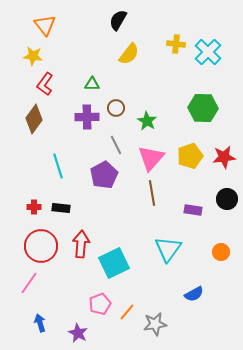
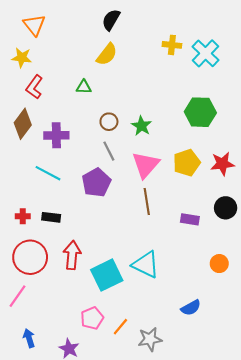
yellow semicircle: (129, 54) -> (107, 54), moved
brown circle: (116, 108) -> (109, 122), moved
purple cross: (87, 117) -> (56, 135), moved
cyan line: (58, 166) -> (48, 173), turned -45
cyan triangle: (168, 249) -> (146, 265), moved, turned -40

